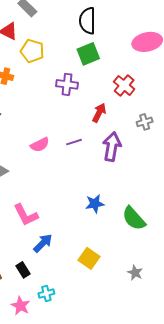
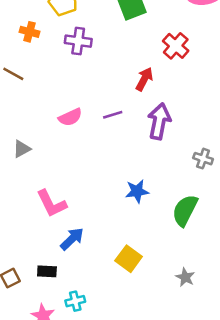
purple cross: (67, 84) -> (78, 41), moved
gray cross: (145, 122) -> (203, 159), moved, turned 35
green semicircle: (134, 218) -> (185, 210), turned 68
black rectangle: (23, 270) -> (47, 271), turned -56

